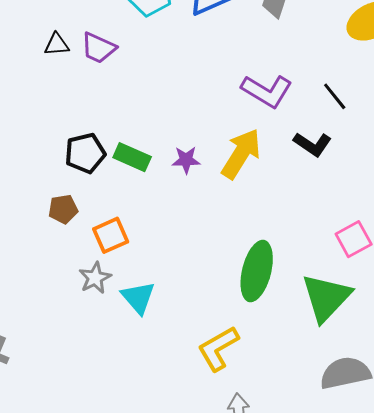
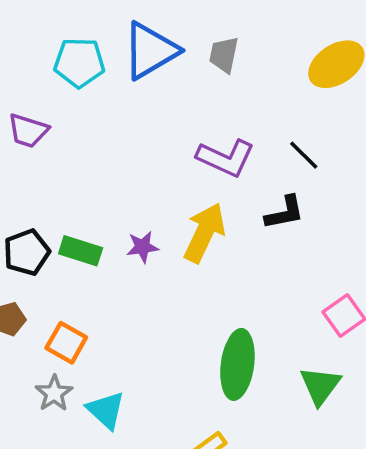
black L-shape: (312, 144) -> (285, 213), turned -39
orange square: (111, 235) -> (66, 343), turned -30
green triangle: (326, 298) -> (320, 386), size x0.7

